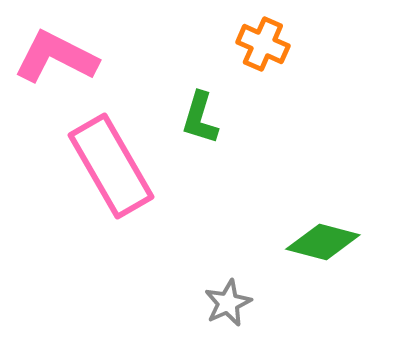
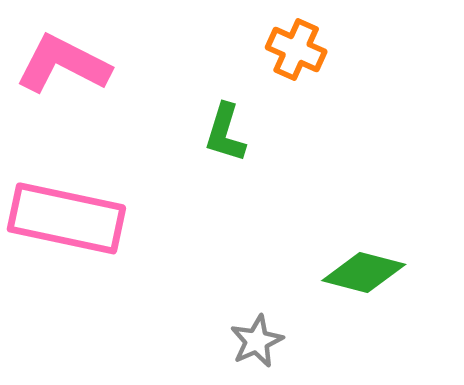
pink rectangle: (111, 166) -> (66, 218), moved, turned -48

